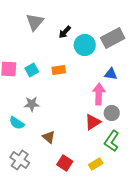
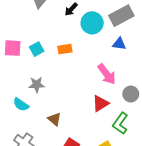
blue triangle: (111, 74) -> (119, 44), moved
pink arrow: (99, 94) -> (107, 74), turned 140
gray circle: (112, 113) -> (131, 94), moved

